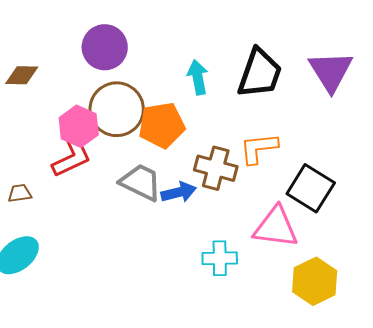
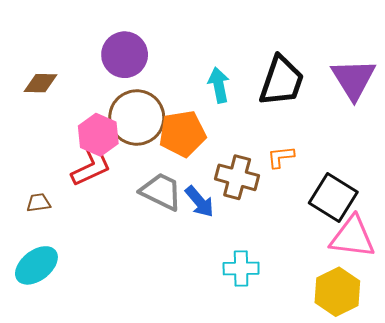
orange L-shape: (259, 148) -> (281, 157), size x0.7
blue arrow: (179, 192) -> (200, 202), turned 64
pink triangle: (276, 227) -> (353, 237), moved

